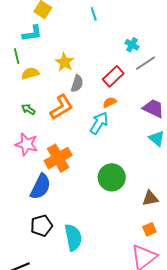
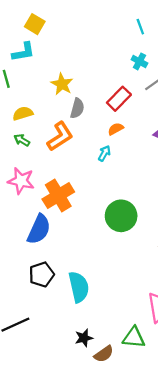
cyan line: (94, 14) -> (140, 27), moved
yellow semicircle: (30, 73) -> (23, 113), moved
cyan arrow: (99, 123) -> (104, 153), size x0.6

